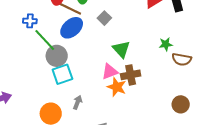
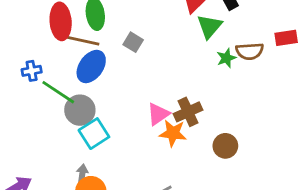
green triangle: (121, 49) -> (209, 26), moved, turned 36
brown semicircle: (182, 59) -> (250, 51), moved
gray arrow: (78, 102) -> (82, 174), moved
brown circle: (181, 104) -> (225, 146), moved

